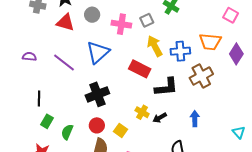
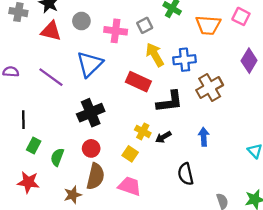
orange trapezoid: (210, 42) -> (208, 25), moved
yellow square: (121, 130) -> (130, 154), moved

